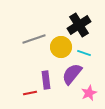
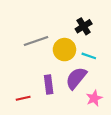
black cross: (79, 25) -> (84, 26), size x0.7
red line: (30, 93) -> (23, 98), moved

